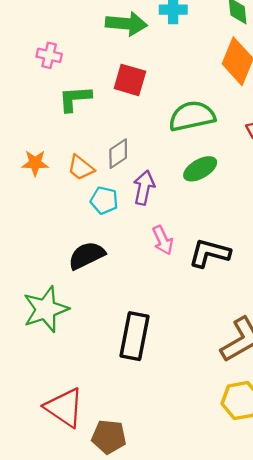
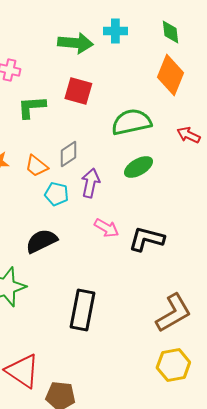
pink arrow: (163, 240) -> (106, 228), turned -35

